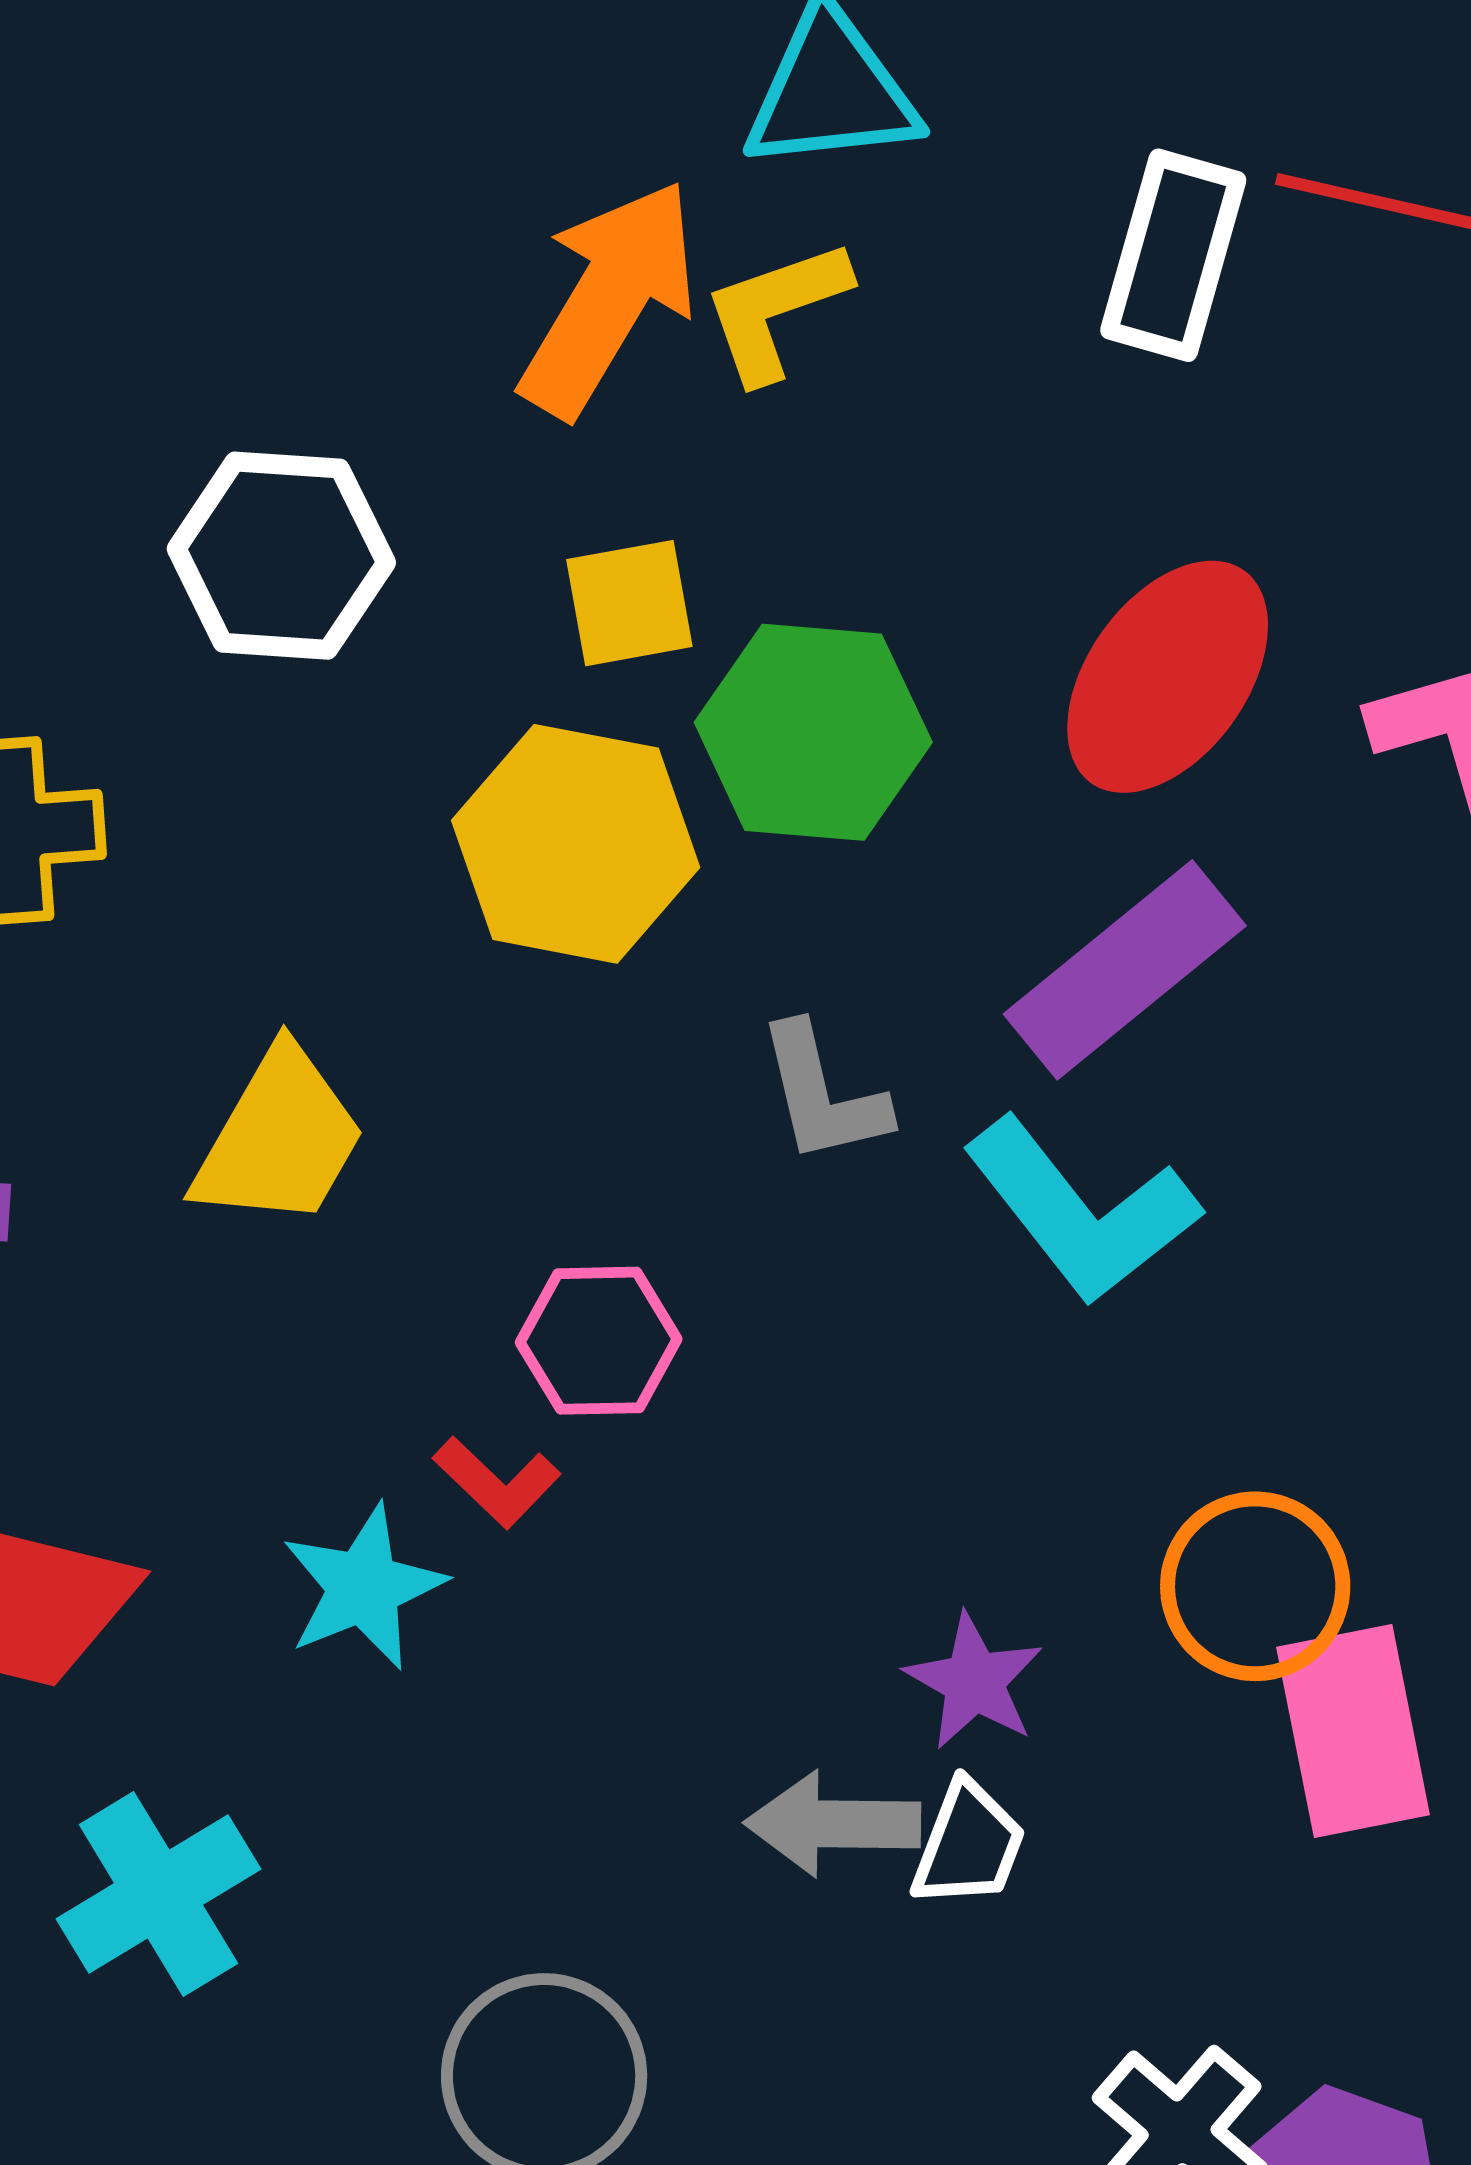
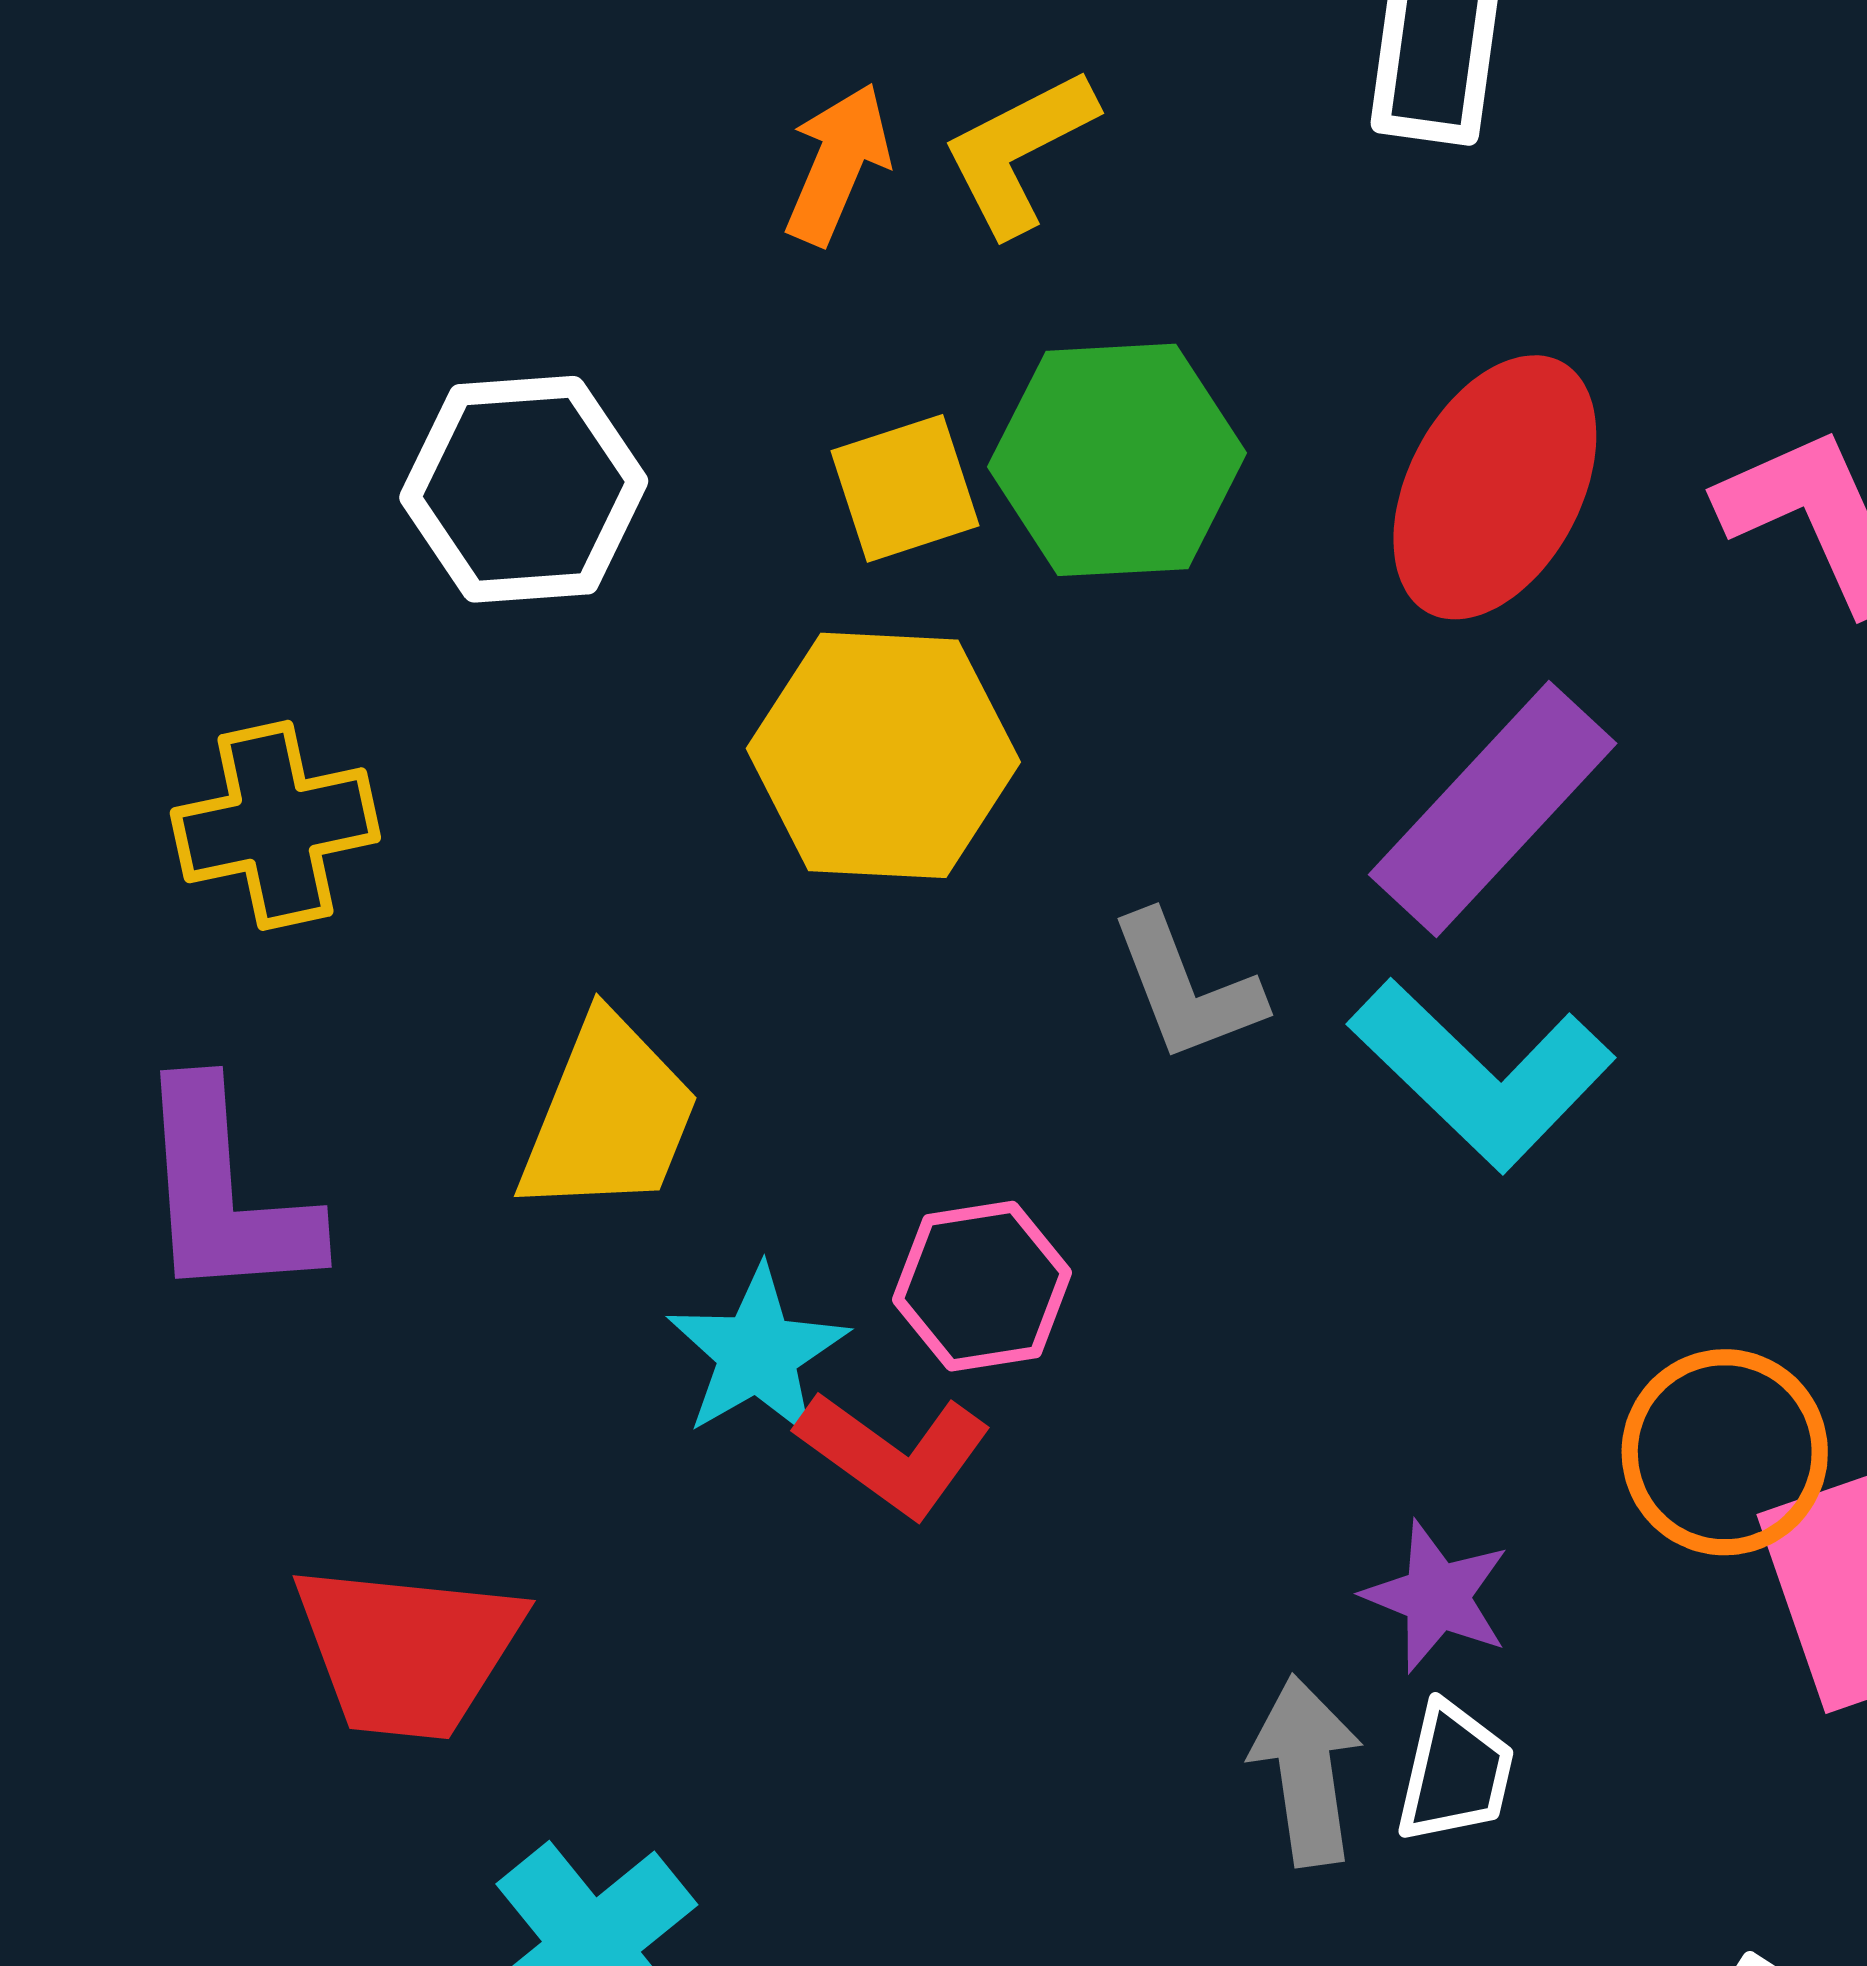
orange arrow: (609, 298) -> (838, 164), size x0.6
green hexagon: (813, 732) -> (1117, 460), moved
red L-shape: (497, 1482) -> (894, 1453), size x1.4
cyan star: (363, 1587) -> (758, 1353), moved
gray arrow: (833, 1824) -> (1306, 1771), turned 89

